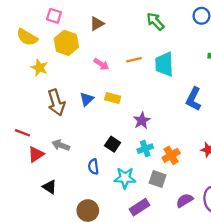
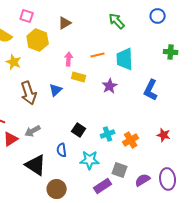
pink arrow: (101, 64) -> (69, 59), turned -120
yellow rectangle: (113, 98) -> (79, 77), moved
purple star: (142, 120) -> (110, 86), moved
gray arrow: (61, 145) -> (33, 131), turned -49
gray square: (158, 179) -> (120, 170), moved
black triangle: (50, 187) -> (36, 165), moved, size x1.6

